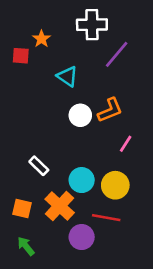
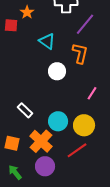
orange L-shape: (110, 110) -> (80, 53), moved, turned -55
red line: (106, 218) -> (77, 150), turned -45
purple circle: (82, 237) -> (45, 166), moved

